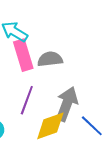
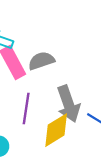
gray arrow: (67, 104) -> (68, 104), turned 152

